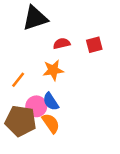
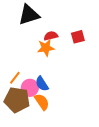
orange star: (53, 70) -> (46, 48), moved
orange line: (18, 80) -> (15, 78), moved

